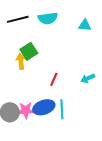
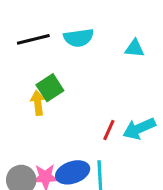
cyan arrow: (88, 78) -> (139, 129), size x1.5
red line: (54, 79) -> (109, 130), moved

